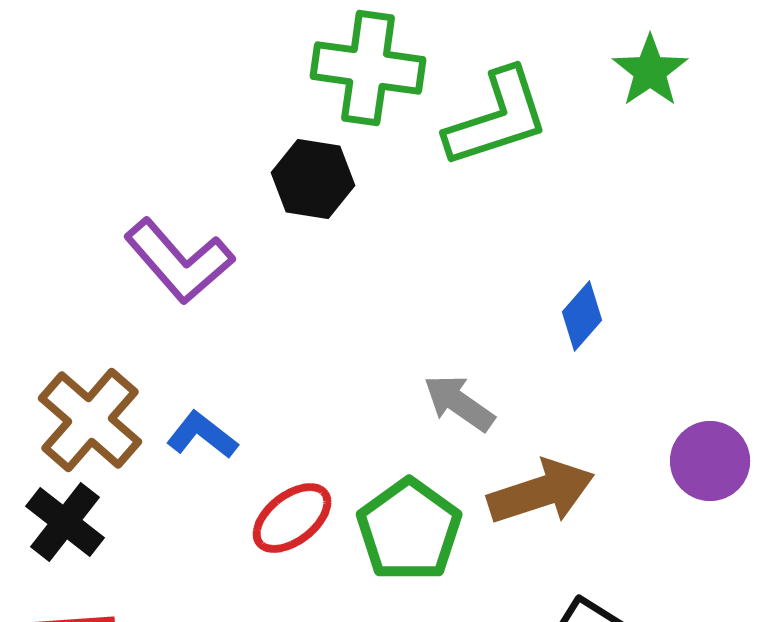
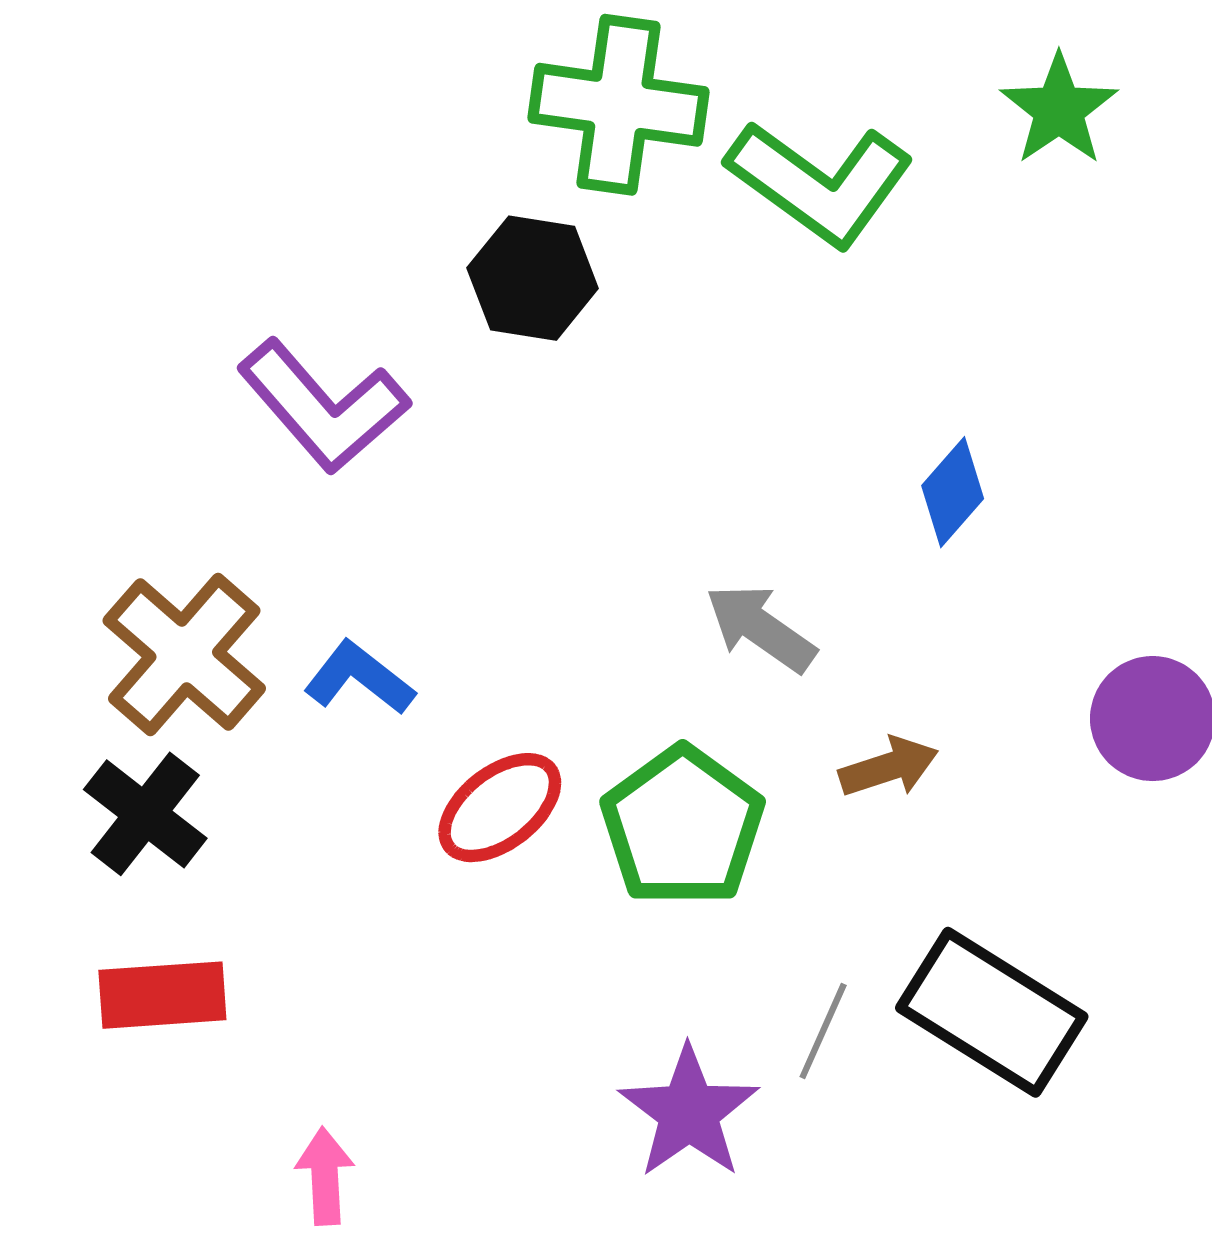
green L-shape: (497, 118) -> (820, 183), turned 54
brown arrow: (541, 492) -> (889, 767), size x0.6

